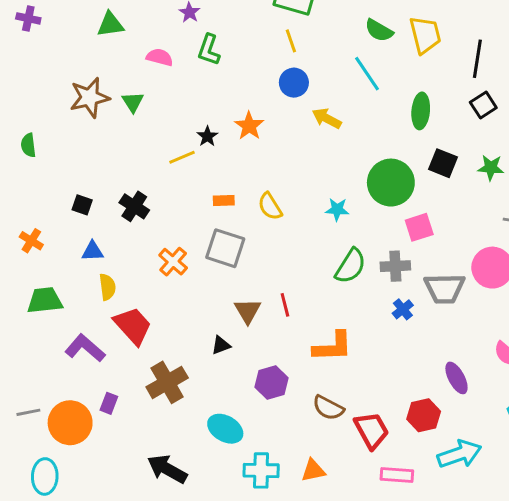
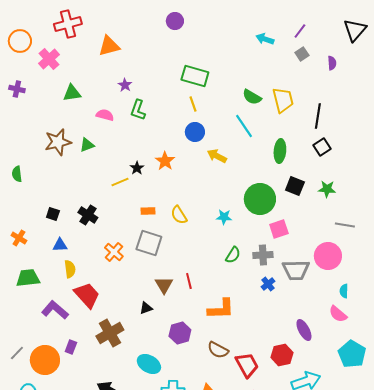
green triangle: (133, 102) -> (87, 145), turned 42
green semicircle: (351, 266) -> (233, 255), size x0.7
gray line: (28, 412) -> (17, 353), turned -35

